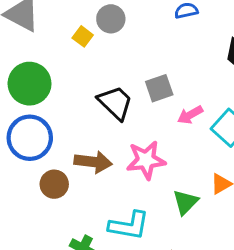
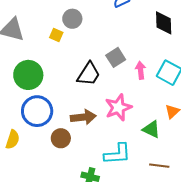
black trapezoid: (115, 103) -> (89, 74), turned 92
pink arrow: (190, 115) -> (141, 70), turned 126
green triangle: (185, 202) -> (151, 129), turned -36

